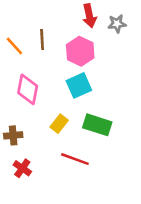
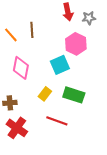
pink hexagon: (80, 51) -> (76, 44), moved
red cross: (22, 168) -> (17, 128), size x1.5

